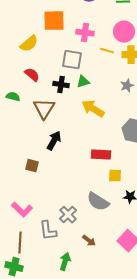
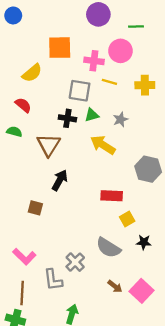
pink circle: (124, 32) -> (120, 51), moved
yellow line: (107, 51) -> (109, 82), moved
red semicircle: (32, 75) -> (23, 105), moved
gray star: (127, 86) -> (120, 119), moved
yellow square: (115, 176) -> (127, 219), turned -32
brown arrow: (89, 241) -> (115, 286), moved

